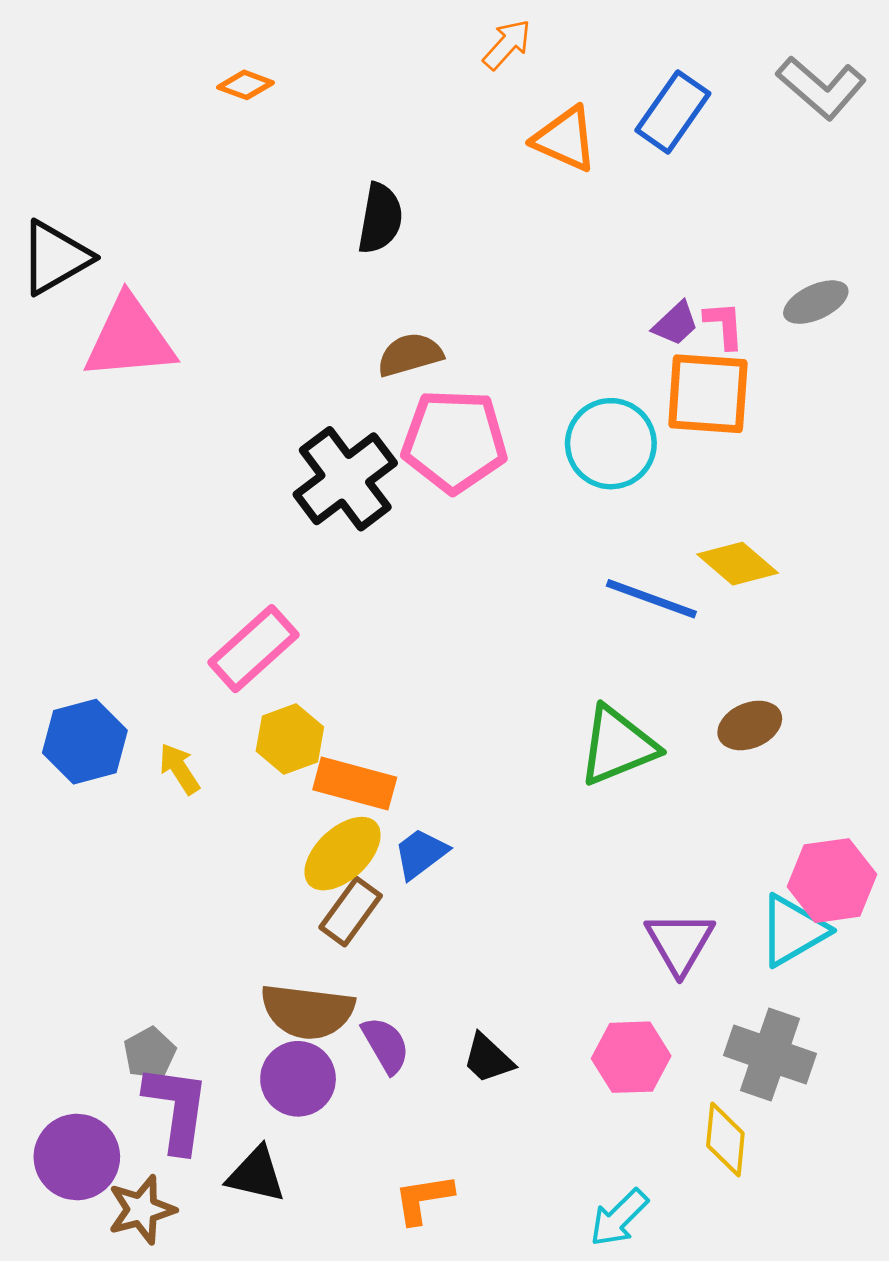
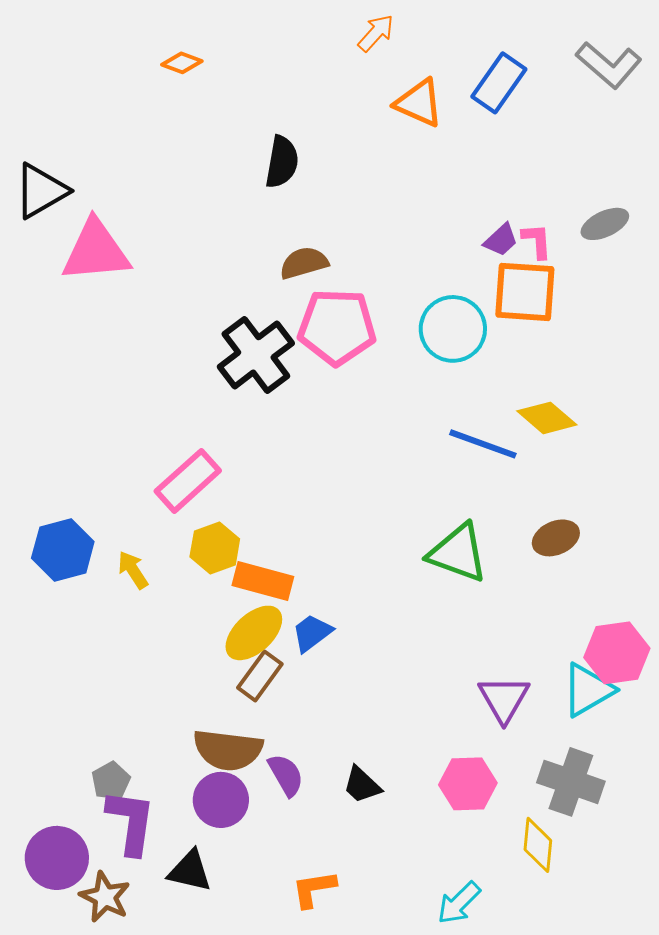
green triangle: (618, 746) -> (458, 553), turned 42
brown star: (142, 1210) -> (105, 897), turned -30

